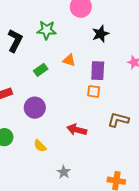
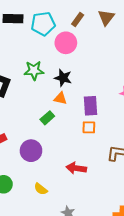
black star: (100, 34) -> (63, 78), moved, turned -30
green rectangle: (41, 70) -> (47, 118), moved

